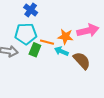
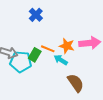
cyan pentagon: (26, 34) -> (21, 62), moved
brown semicircle: (82, 61) -> (76, 83), moved

